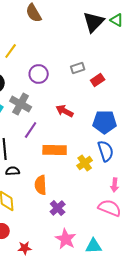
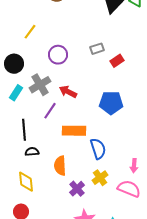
gray cross: (21, 104) -> (40, 85), turned 30
red arrow: (65, 111) -> (68, 92), moved
blue pentagon: (105, 122) -> (111, 103), moved
blue semicircle: (106, 151) -> (98, 149), moved
yellow cross: (85, 163) -> (100, 178), moved

